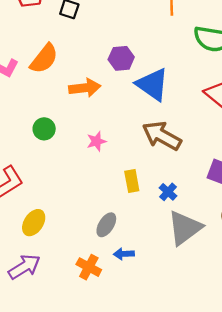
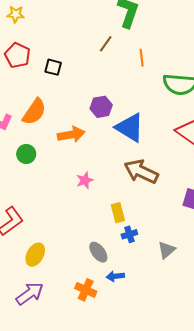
green circle: (44, 129) -> (26, 154), moved
blue cross: (168, 192) -> (129, 234), moved, turned 35
gray ellipse: (106, 225) -> (98, 252), turned -65
gray triangle: (185, 228) -> (167, 250), size x0.6

